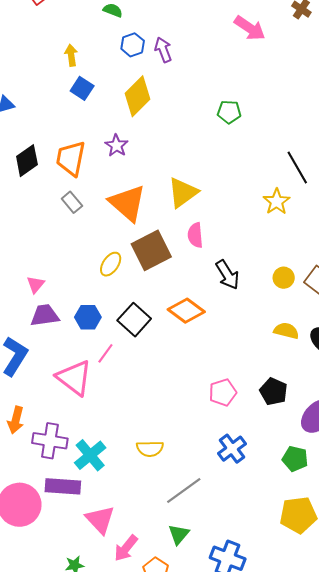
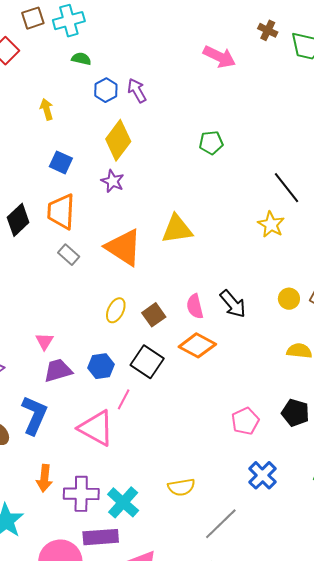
blue square: (82, 88) -> (61, 162), moved
purple star: (116, 146) -> (113, 181), moved
yellow triangle: (183, 193) -> (177, 229), turned 36
pink semicircle: (195, 235) -> (195, 306), moved
brown square: (151, 250) -> (154, 315), moved, size x0.6

